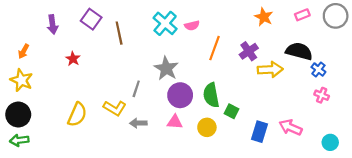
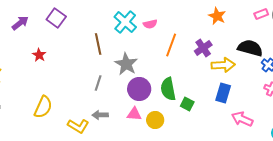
pink rectangle: (302, 15) -> (261, 14), moved
purple arrow: (53, 24) -> (20, 23), turned -120
brown line: (119, 33) -> (98, 44), moved
yellow L-shape: (115, 108) -> (78, 126), moved
yellow circle: (207, 127) -> (155, 120), moved
blue rectangle: (259, 132) -> (223, 93), moved

